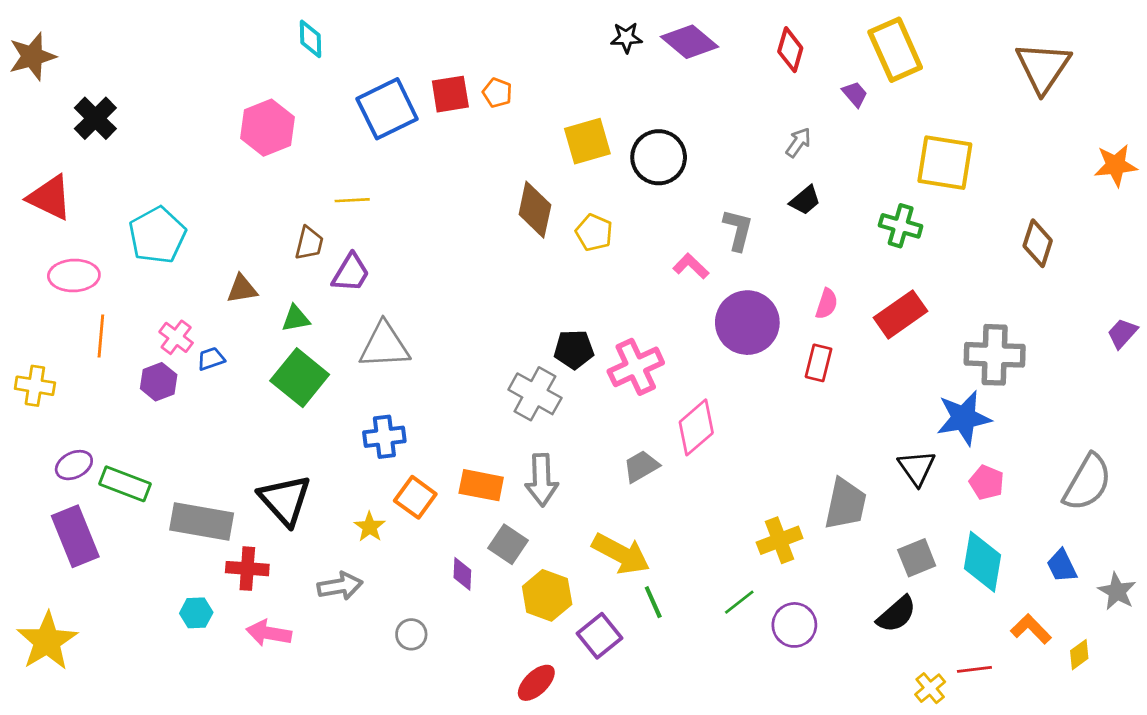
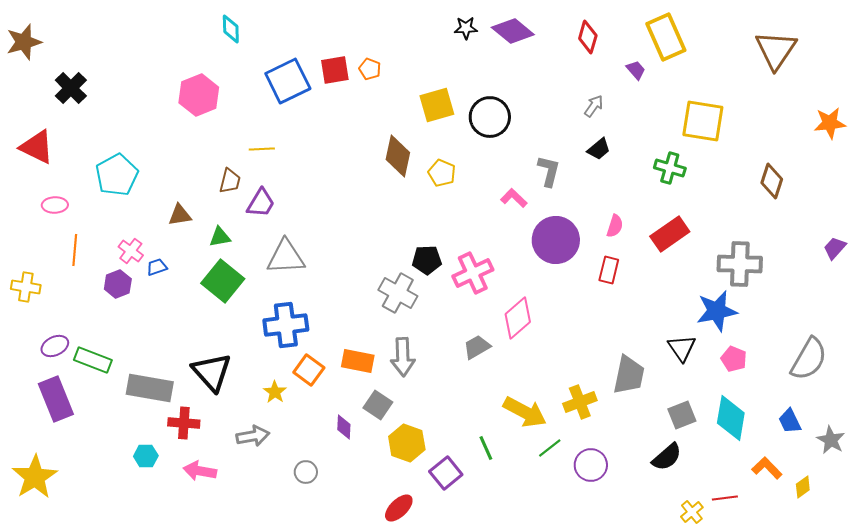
pink ellipse: (74, 276) -> (55, 205), size x0.7
blue cross: (384, 437) -> (286, 325), size x1.4
yellow arrow: (621, 554) -> (525, 412), moved

